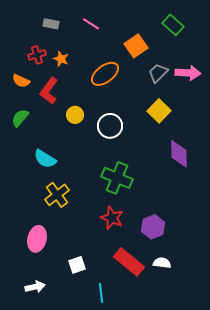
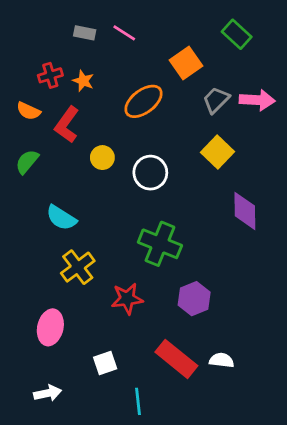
gray rectangle: (51, 24) -> (85, 33), moved
red star: (112, 218) -> (127, 299), moved, turned -30
purple hexagon: (153, 227) -> (194, 299), moved

